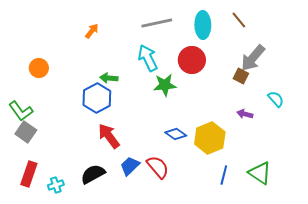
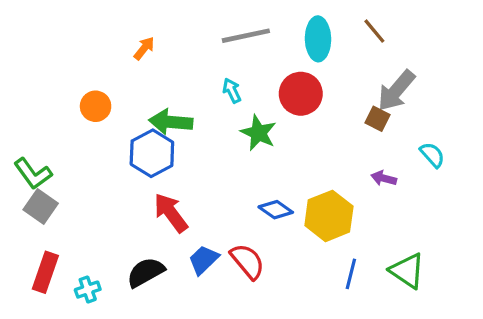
cyan arrow: (148, 58) -> (232, 91), size x0.6
orange circle: (39, 68) -> (96, 106), moved
green arrow: (109, 78) -> (171, 122), size x1.5
green star: (165, 85) -> (258, 133), turned 30

